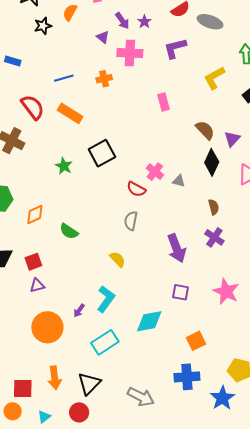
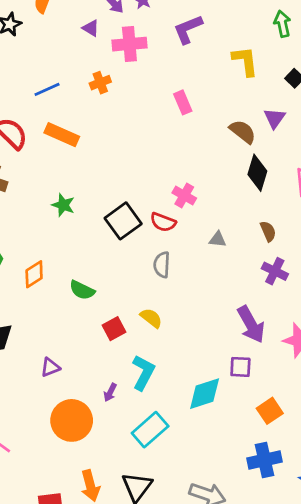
yellow L-shape: (214, 78) -> (245, 61), turned 120
purple triangle: (232, 139) -> (275, 118), moved
black square: (102, 153) -> (123, 221), moved
gray triangle: (179, 181) -> (218, 239), moved
purple arrow: (177, 248) -> (251, 324), moved
red square: (33, 262) -> (114, 329), moved
purple square: (181, 292) -> (240, 367), moved

